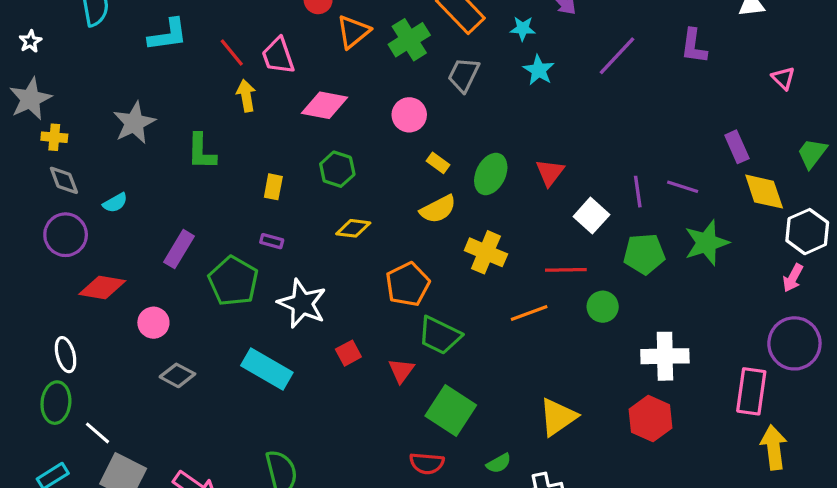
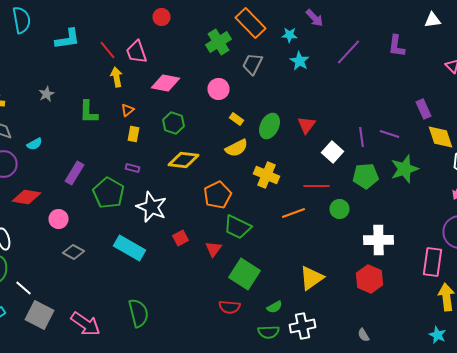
orange triangle: (353, 32) -> (128, 110), moved, size x0.6
gray star: (134, 123) -> (46, 94), size x0.6
yellow diamond: (353, 228) -> (184, 160), size x1.4

